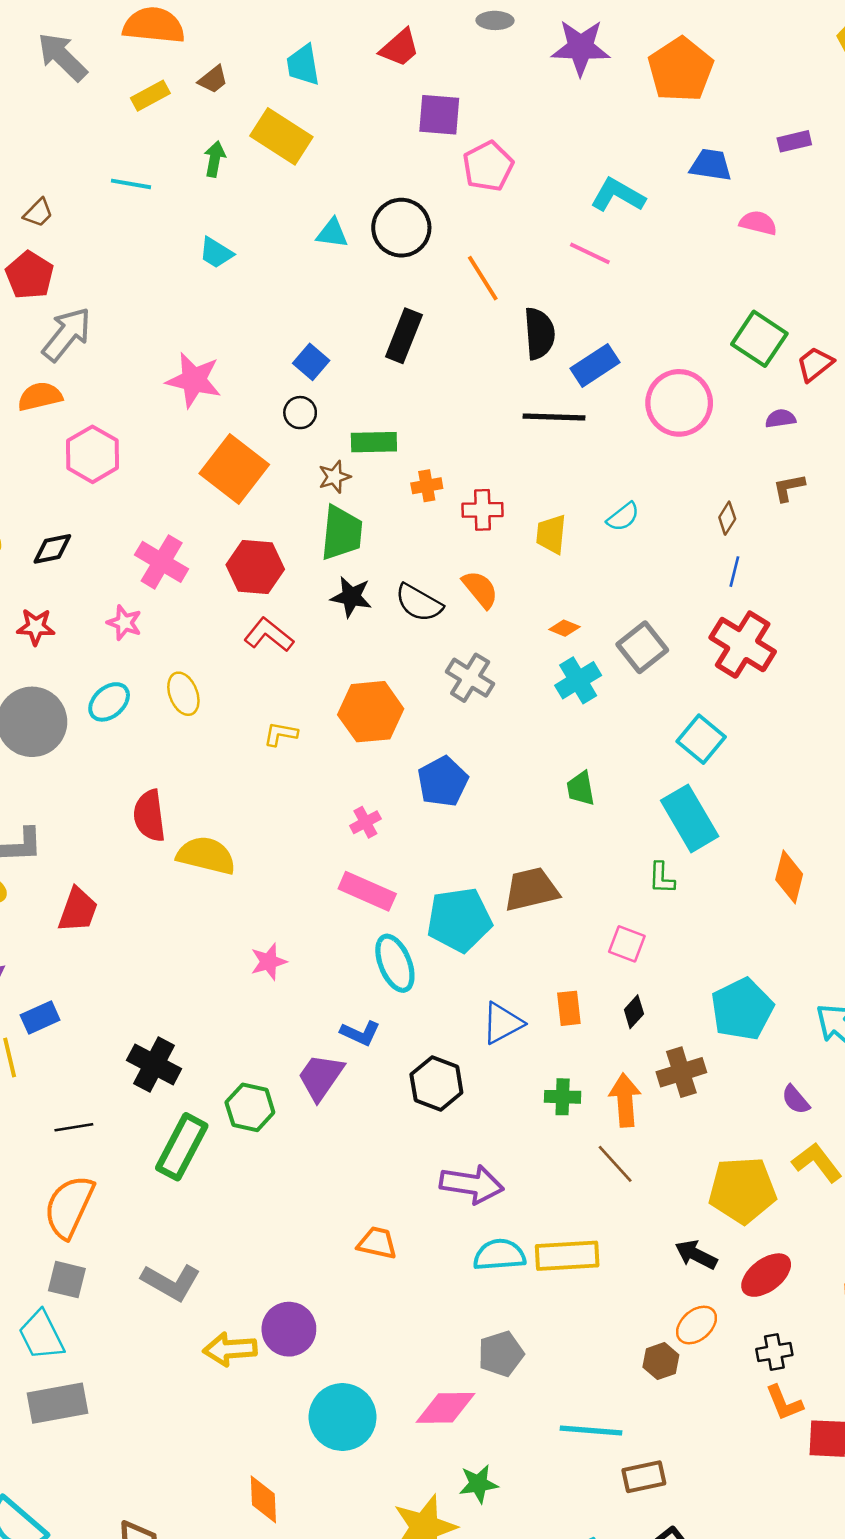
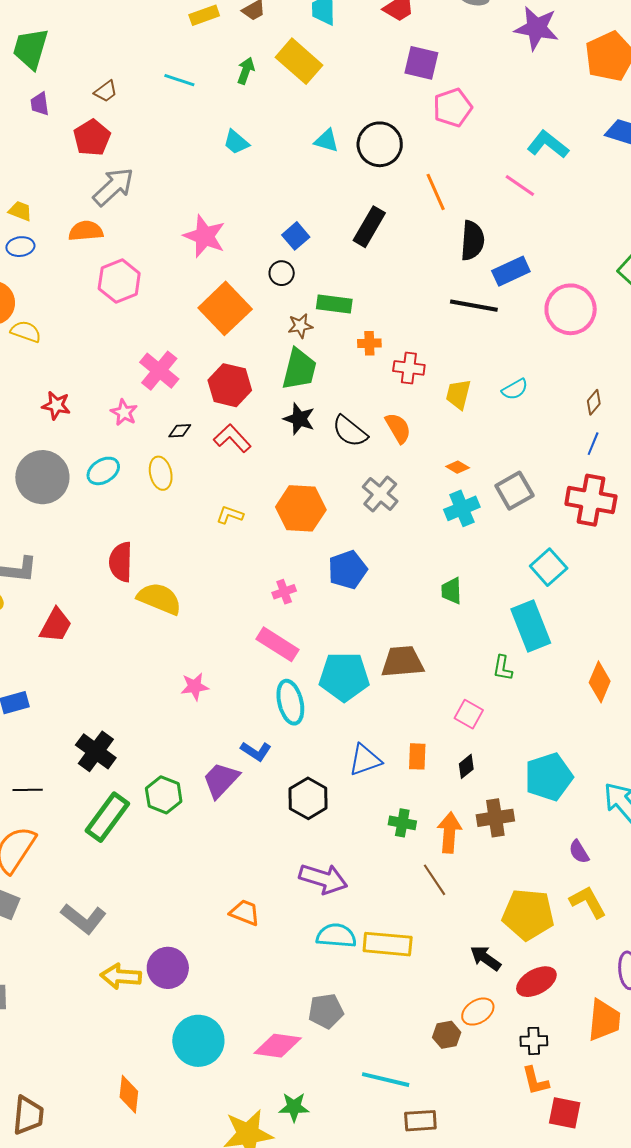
black diamond: (52, 549) -> (180, 431), moved, size x0.7
red cross: (743, 645) -> (591, 500), turned -30

